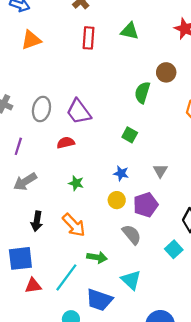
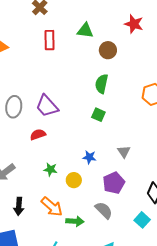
brown circle: (166, 72) -> (108, 50), moved
green square: (130, 135) -> (98, 115), moved
yellow circle: (117, 200) -> (74, 180), moved
green arrow: (97, 257) -> (75, 221), moved

